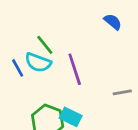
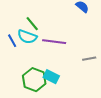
purple line: (75, 69) -> (54, 42), turned -65

